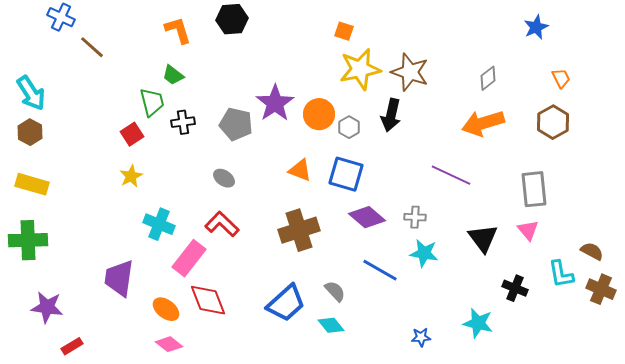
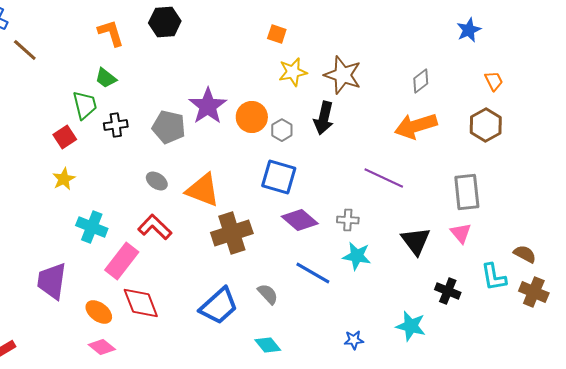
yellow star: (360, 69) -> (293, 72), size x0.7
orange triangle: (300, 170) -> (203, 190), moved, size x1.5
cyan diamond: (331, 325) -> (268, 345), moved

